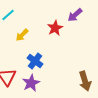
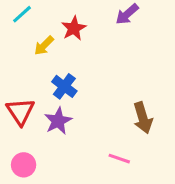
red star: (55, 28) -> (74, 28), moved

